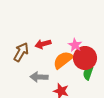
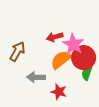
red arrow: (43, 44) -> (55, 37), moved
pink star: (75, 45) -> (73, 44), size x1.5

